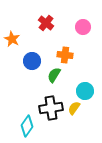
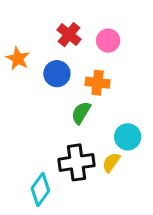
pink circle: (83, 27) -> (108, 41), moved
blue circle: (32, 61) -> (57, 74), moved

